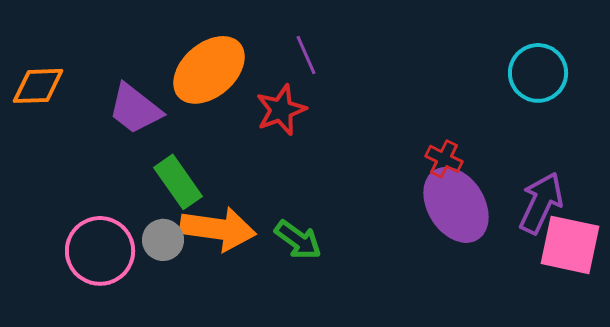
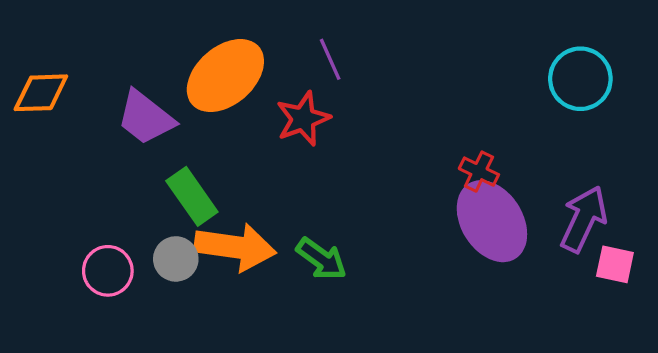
pink square: (570, 245) -> (615, 264), size x0.6
pink circle: (100, 251) -> (108, 271), size x0.7

